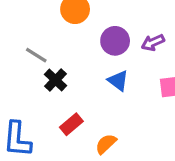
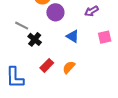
purple circle: (115, 41) -> (55, 12), moved
orange semicircle: (106, 144) -> (69, 67), moved

